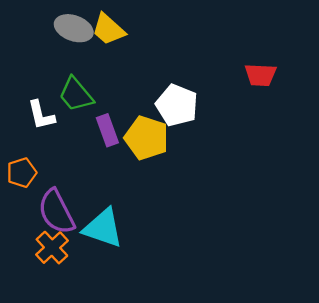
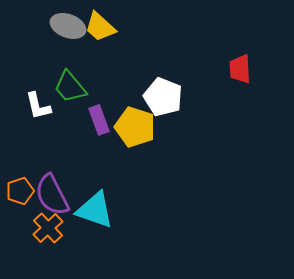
red trapezoid: (260, 75) -> (240, 69), turned 84
orange pentagon: (22, 173) -> (20, 191), moved

